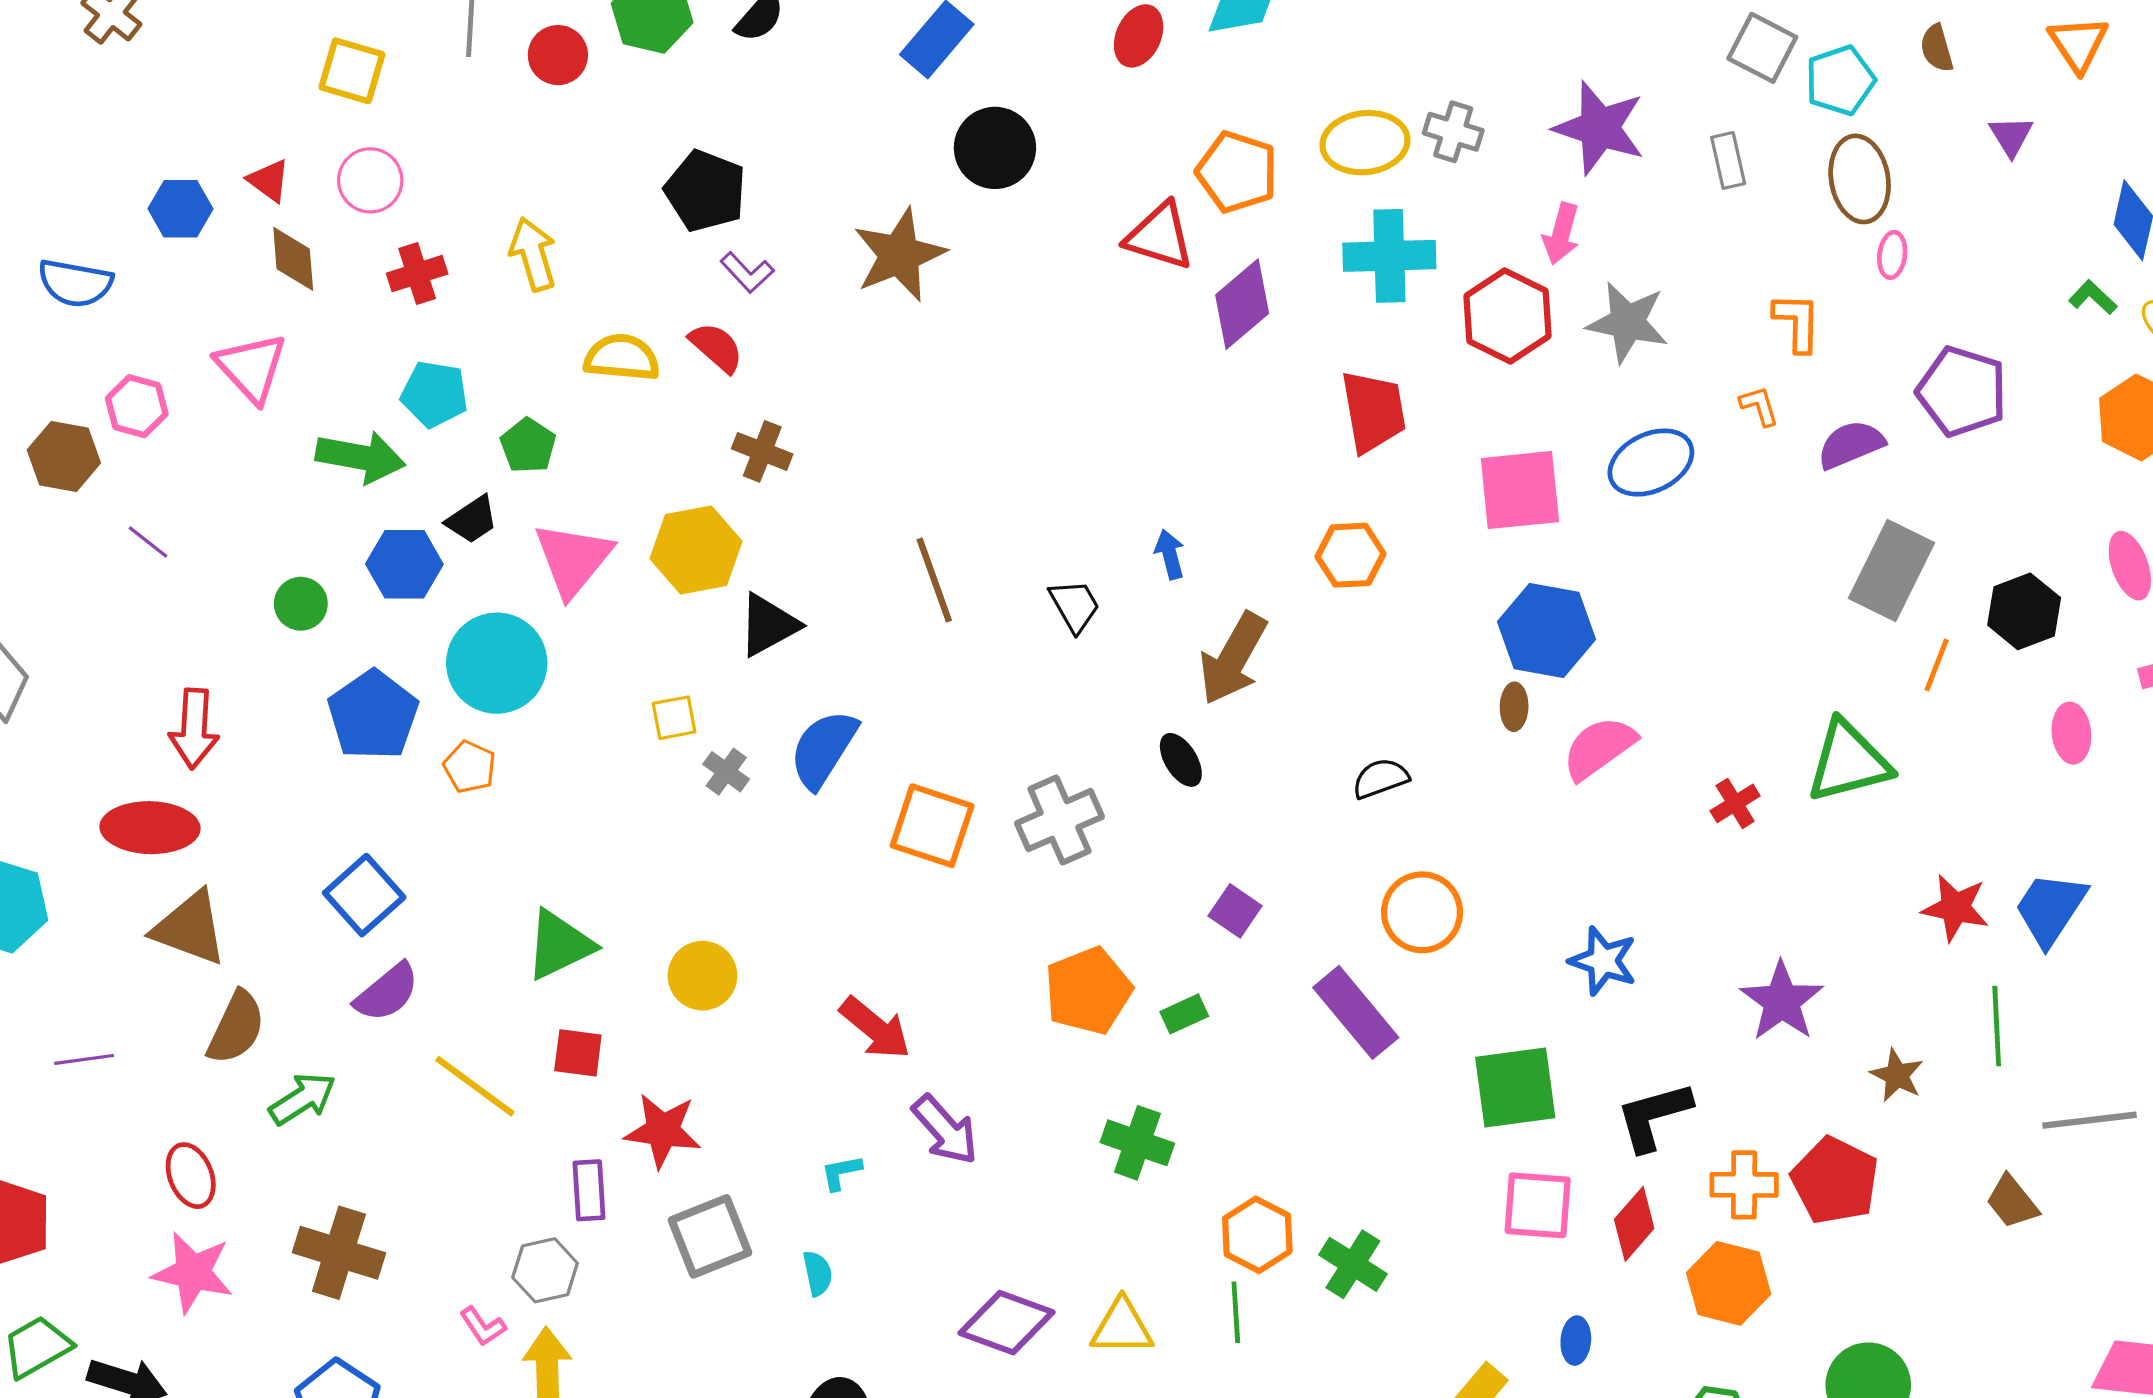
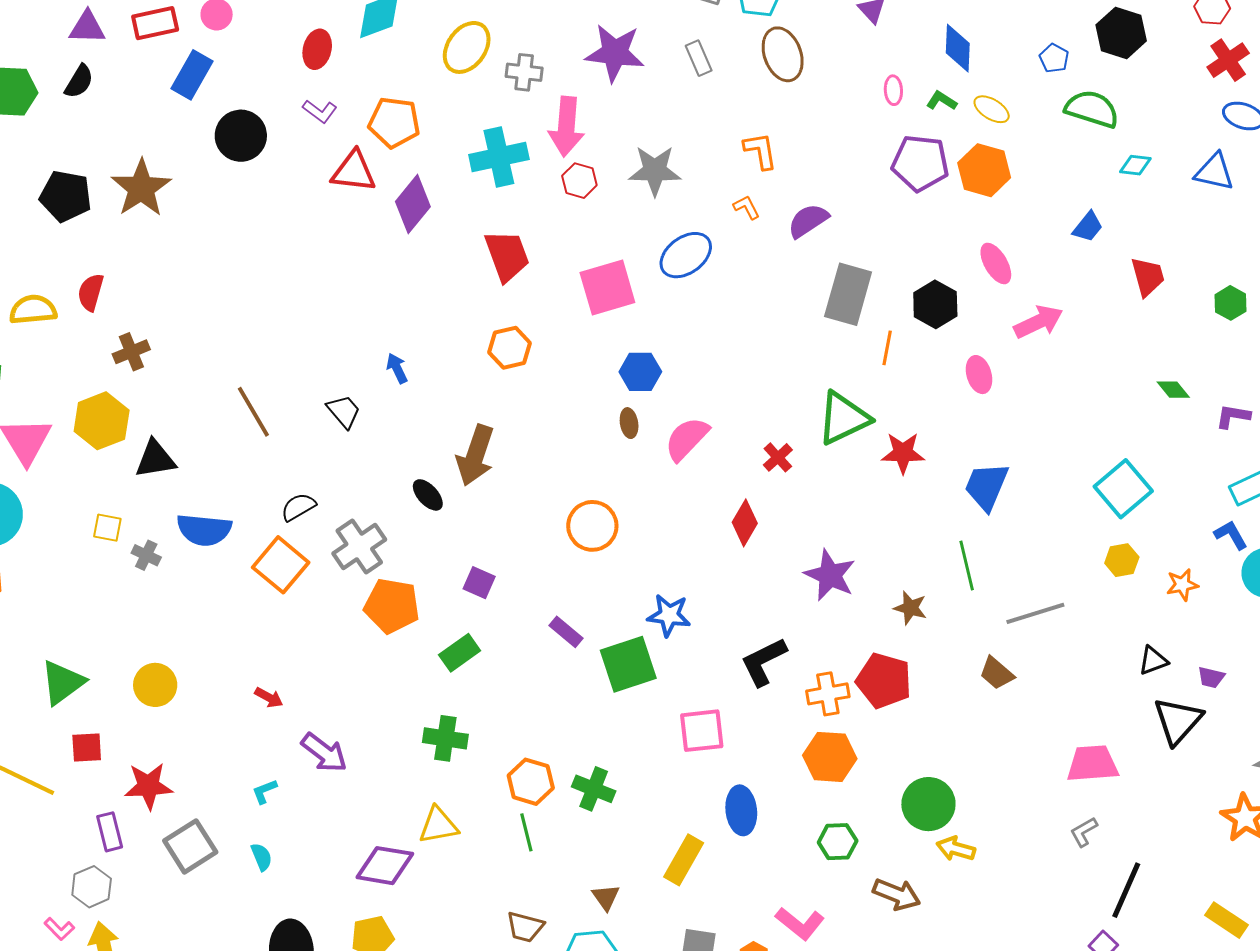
yellow ellipse: (1365, 143) -> (467, 47), moved, turned -38
pink arrow: (1561, 234) -> (566, 127), moved, size x1.5
brown star: (899, 255) -> (141, 188), moved
pink ellipse: (1892, 255) -> (893, 90), moved
purple L-shape: (747, 272) -> (320, 111), moved
red hexagon: (1507, 316) -> (579, 181), size x0.6
red semicircle: (716, 347) -> (91, 292), turned -105
purple pentagon: (1962, 391) -> (920, 163), moved
brown cross: (762, 451) -> (131, 352), turned -33
black triangle: (768, 625) -> (155, 459), turned 30
blue hexagon: (1547, 630) -> (640, 372), size x0.7
brown arrow: (1233, 658) -> (475, 455), moved
yellow square: (674, 718) -> (107, 528), turned 32
blue semicircle: (823, 749) -> (204, 530), turned -106
black semicircle: (1381, 778) -> (298, 507), moved
orange square: (932, 826) -> (281, 565), turned 32
red star: (1955, 908) -> (903, 453), moved
orange circle: (1422, 912) -> (592, 526), moved
blue star: (1603, 961) -> (669, 615), moved
orange pentagon: (1088, 991) -> (392, 606), moved, turned -30
purple rectangle: (1356, 1012) -> (566, 632), size x0.6
green rectangle: (1184, 1014) -> (460, 653), size x1.4
red arrow: (875, 1028) -> (269, 698), size x0.6
green square: (1515, 1088) -> (628, 664), moved
red diamond: (1634, 1224) -> (745, 523), moved
yellow triangle: (1122, 1327) -> (438, 825), moved
blue ellipse: (1576, 1341) -> (741, 810), size x1.6

